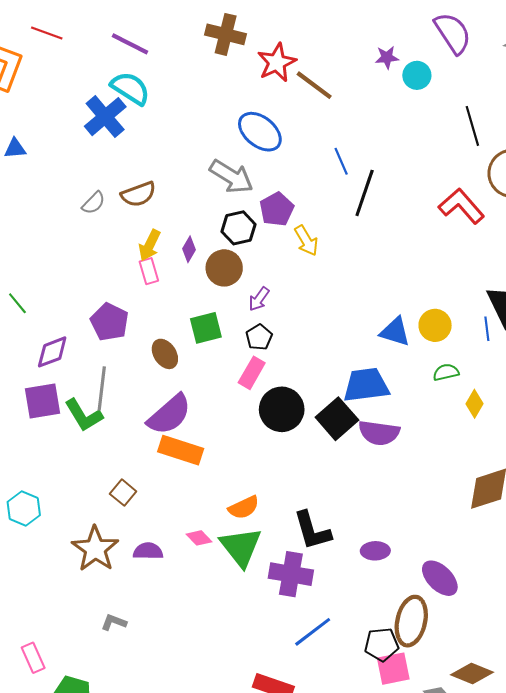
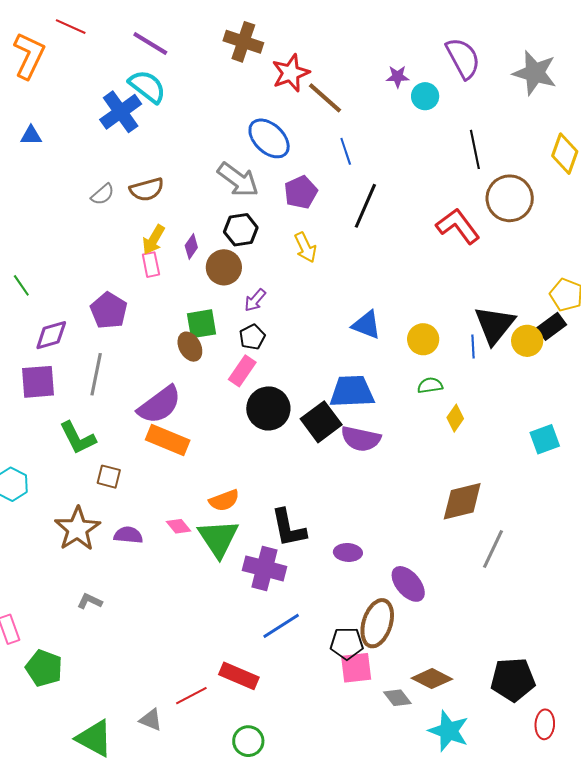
blue line: (341, 161) -> (346, 151), moved
purple pentagon: (277, 209) -> (301, 192), moved
blue triangle: (395, 332) -> (366, 325), moved
brown ellipse: (165, 354) -> (190, 347), moved
green L-shape: (84, 415) -> (78, 438), moved
brown square: (123, 493) -> (109, 477), turned -30

